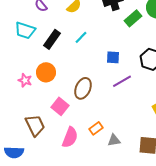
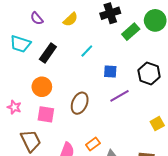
cyan line: (81, 37) -> (87, 51), moved
pink star: (25, 80) -> (14, 107), moved
pink square: (60, 106) -> (46, 114), moved, turned -30

